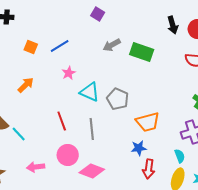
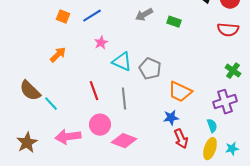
green rectangle: (142, 52) -> (174, 22), size x0.6
orange trapezoid: (148, 122) -> (180, 92), turned 40
pink arrow: (36, 167) -> (68, 137), size x1.4
red arrow: (149, 169) -> (181, 139), turned -30

